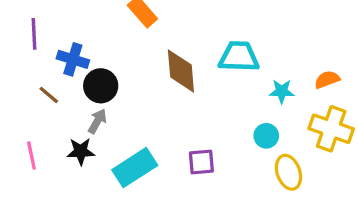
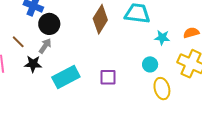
brown diamond: (181, 71) -> (100, 19), turned 32
brown line: (49, 95) -> (18, 42), moved

